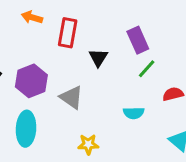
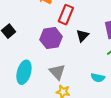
purple hexagon: (31, 81) -> (51, 38), moved
gray triangle: (71, 97) -> (57, 72), moved

